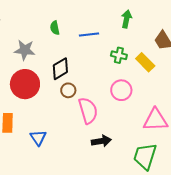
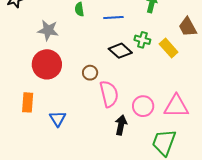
black diamond: (60, 69) -> (120, 51), moved, turned 70
pink circle: (121, 90) -> (143, 106), moved
black arrow: (101, 141) -> (121, 125), turned -72

